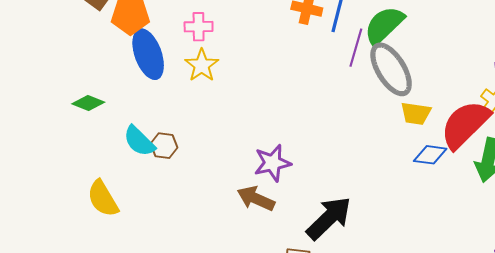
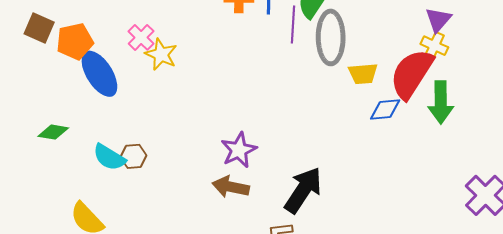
pink cross: (199, 27) -> (141, 37), turned -32
yellow star: (202, 65) -> (161, 54), moved
gray ellipse: (391, 69) -> (331, 37), turned 44

